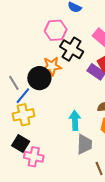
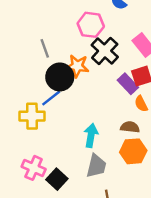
gray line: (14, 83) -> (45, 48), moved
blue line: (23, 96) -> (51, 98), moved
black square: (21, 144) -> (57, 179), moved

